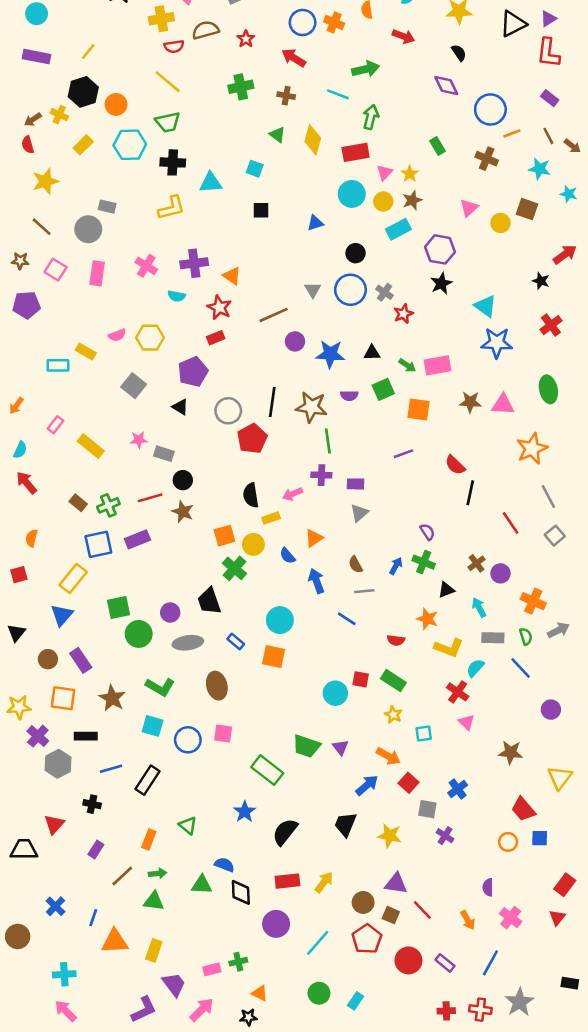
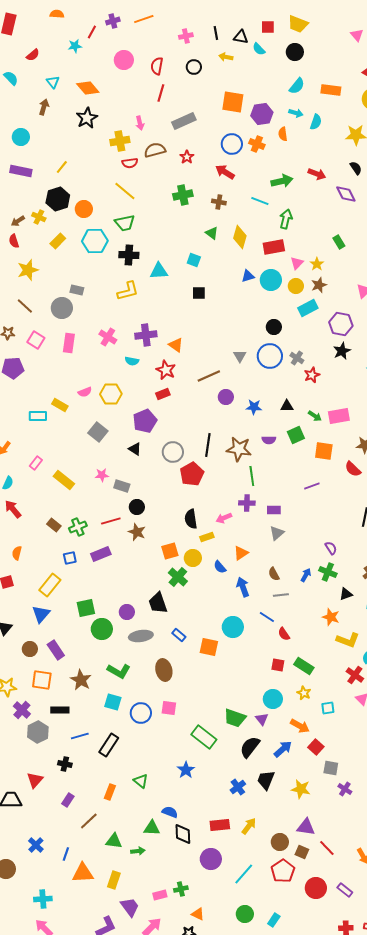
red arrow: (403, 36) -> (317, 174), moved
blue triangle: (315, 223) -> (248, 276), moved
blue star: (330, 354) -> (254, 407), size x0.7
red semicircle: (455, 465) -> (353, 469), moved
blue square: (98, 544) -> (70, 558), size x0.6
cyan circle: (280, 620) -> (233, 627), moved
red semicircle: (396, 640) -> (284, 634), moved, turned 48
cyan circle: (335, 693) -> (273, 699), moved
blue cross: (458, 789) -> (238, 787), moved
black semicircle: (285, 832) -> (250, 747), moved
green arrow: (158, 873) -> (138, 851), moved

